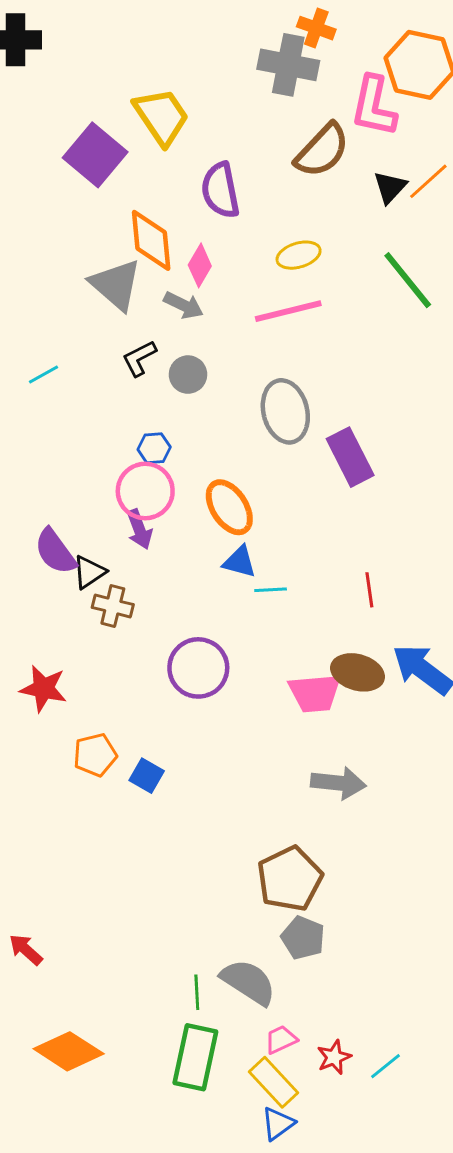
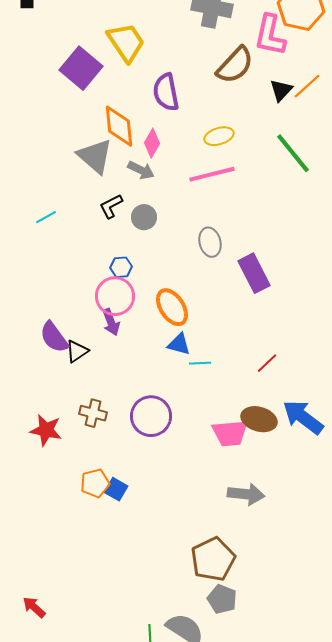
gray ellipse: (285, 411) -> (210, 242), size x0.7
red line: (369, 590) -> (267, 363), turned 55
brown cross: (113, 606) -> (93, 413), moved
orange pentagon: (95, 755) -> (95, 483), moved

